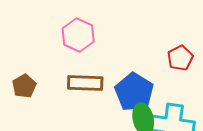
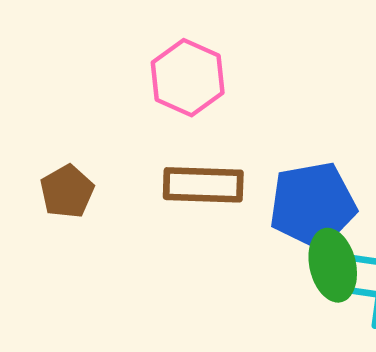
blue pentagon: (134, 92) -> (313, 205), turned 30

